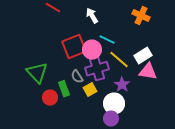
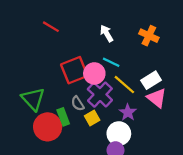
white arrow: (92, 16) -> (107, 33), moved
purple cross: (97, 69) -> (100, 95), turned -30
pink triangle: (148, 72) -> (157, 98), turned 30
red circle: (50, 98) -> (48, 127), size x1.6

